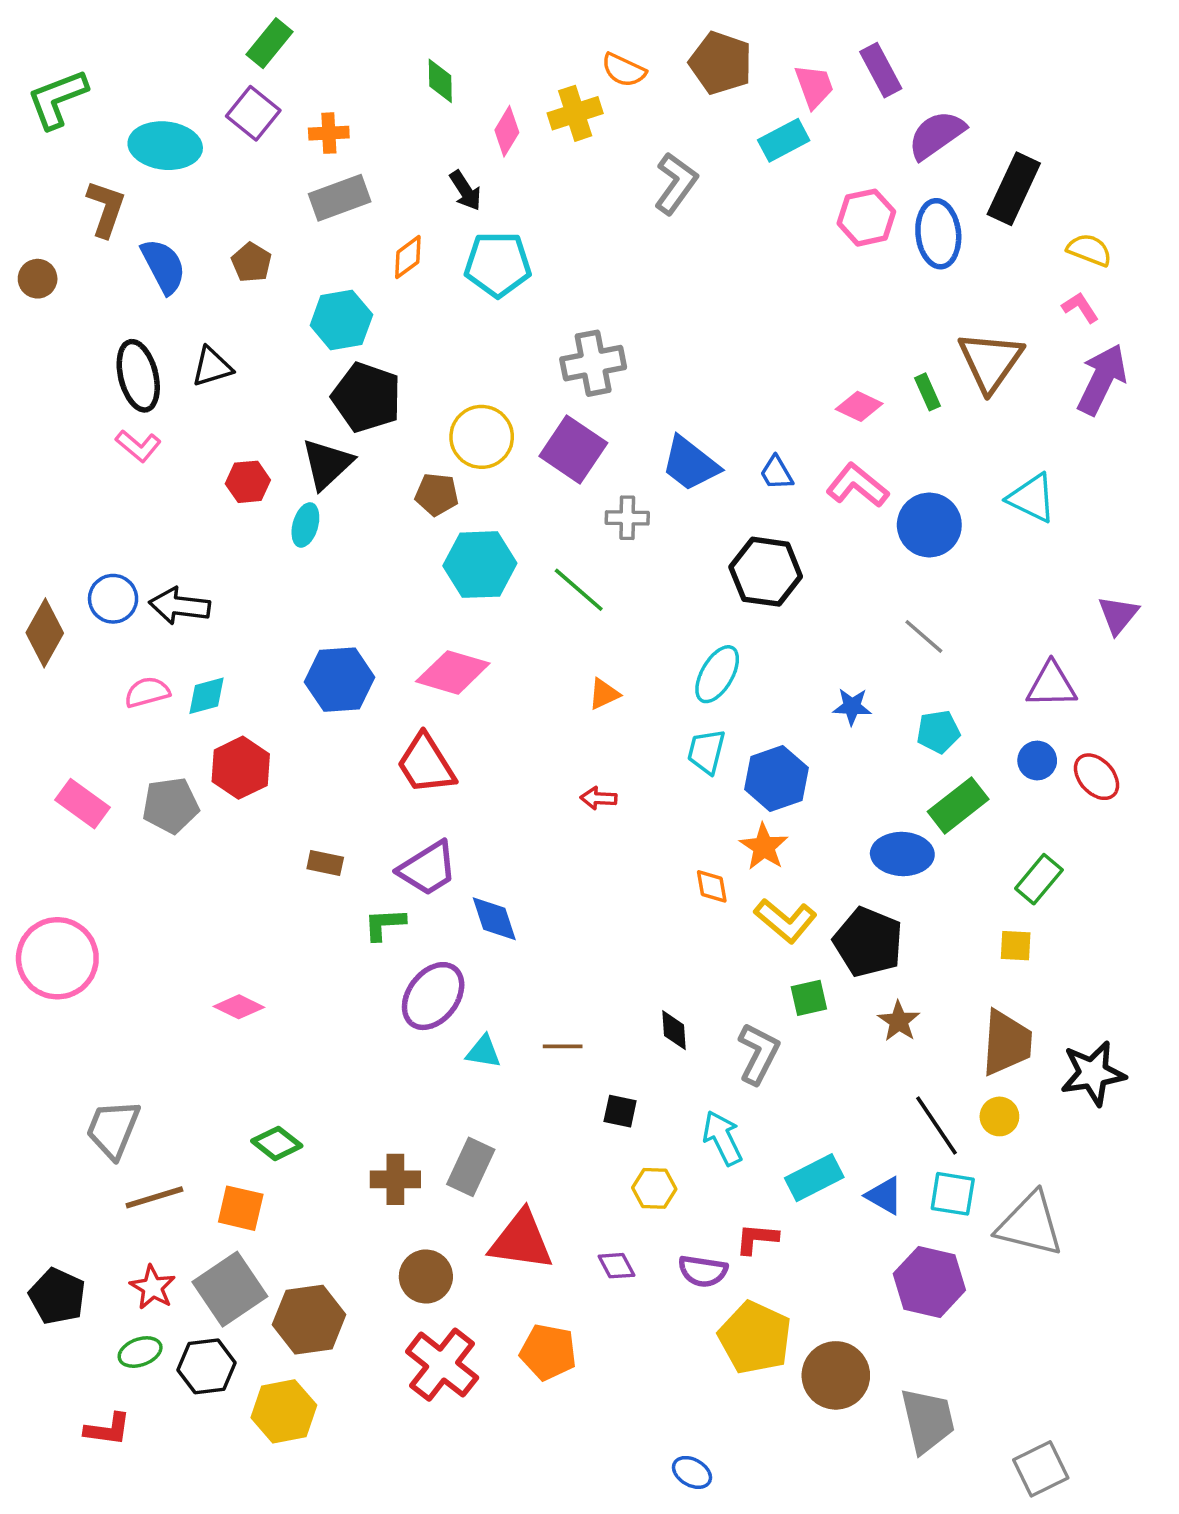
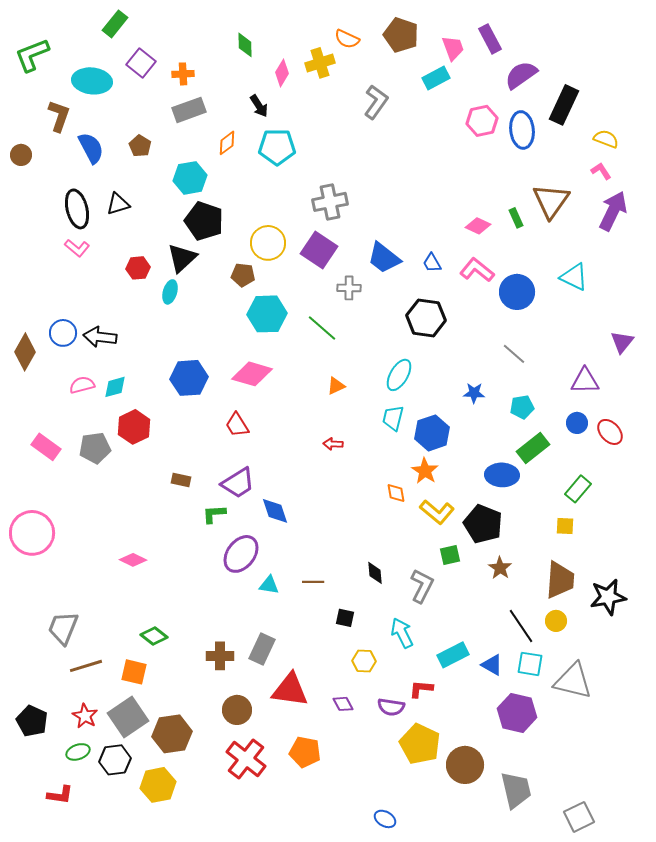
green rectangle: (269, 43) -> (115, 24), moved
red trapezoid: (426, 764) -> (237, 425), size x0.7

